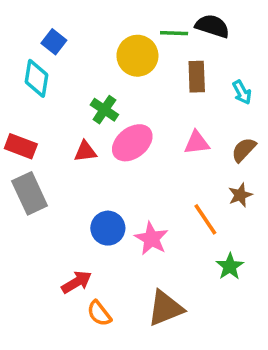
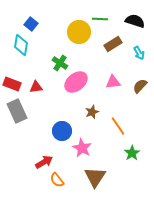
black semicircle: (212, 26) -> (135, 21), moved
brown rectangle: (197, 77) -> (113, 44), turned 60
red triangle: (85, 151) -> (36, 87), moved
brown star: (240, 195) -> (92, 112), moved
pink star: (151, 239) -> (82, 148), moved
brown triangle: (165, 308) -> (95, 177), turned -35

